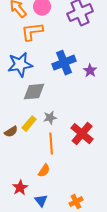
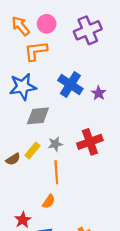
blue cross: (64, 63) -> (70, 84), turned -35
red cross: (82, 134) -> (90, 142), moved, turned 30

